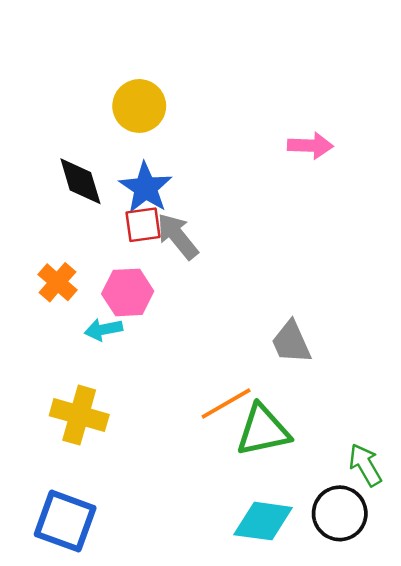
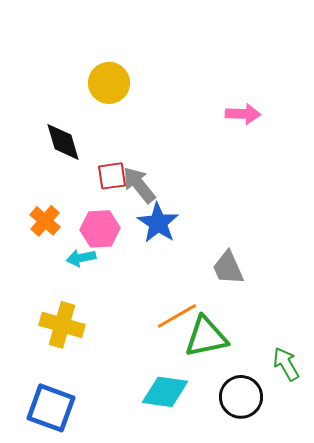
blue star: (146, 188) -> (158, 223), moved
black circle: (340, 513) -> (241, 397), moved
cyan diamond: (263, 521) -> (165, 392), moved

